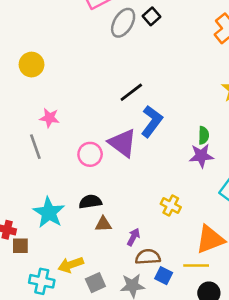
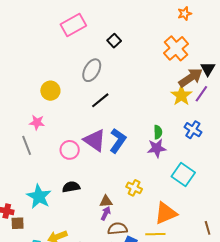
gray ellipse: (123, 23) -> (92, 70), moved
yellow circle: (32, 65) -> (50, 91), moved
blue L-shape: (152, 121) -> (118, 141), moved
brown triangle: (103, 224) -> (106, 201), moved

